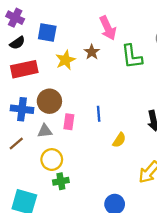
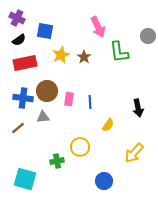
brown star: (92, 52) -> (84, 57), moved
pink rectangle: (69, 122) -> (69, 99), moved
yellow circle: (52, 160) -> (80, 147), moved

